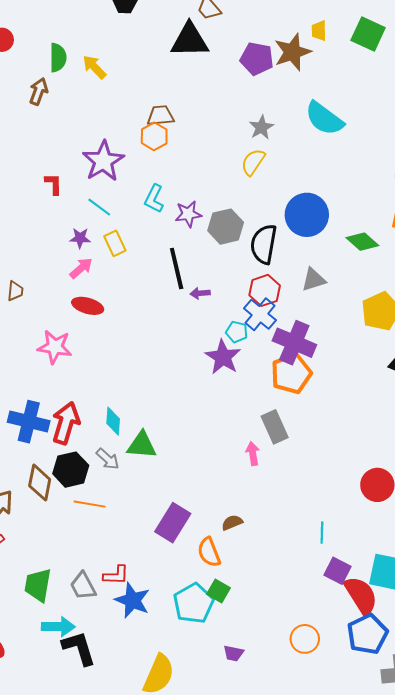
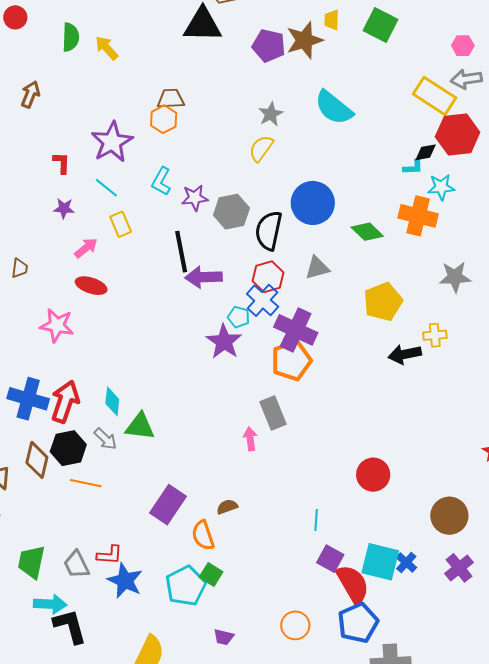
brown arrow: (39, 91) -> (30, 94), moved
purple star: (80, 238) -> (64, 208), moved
purple arrow: (200, 293) -> (204, 277), size x1.8

